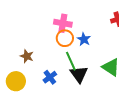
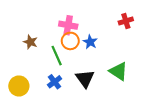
brown star: (27, 56) -> (30, 42), moved
green line: (71, 61) -> (57, 56), moved

